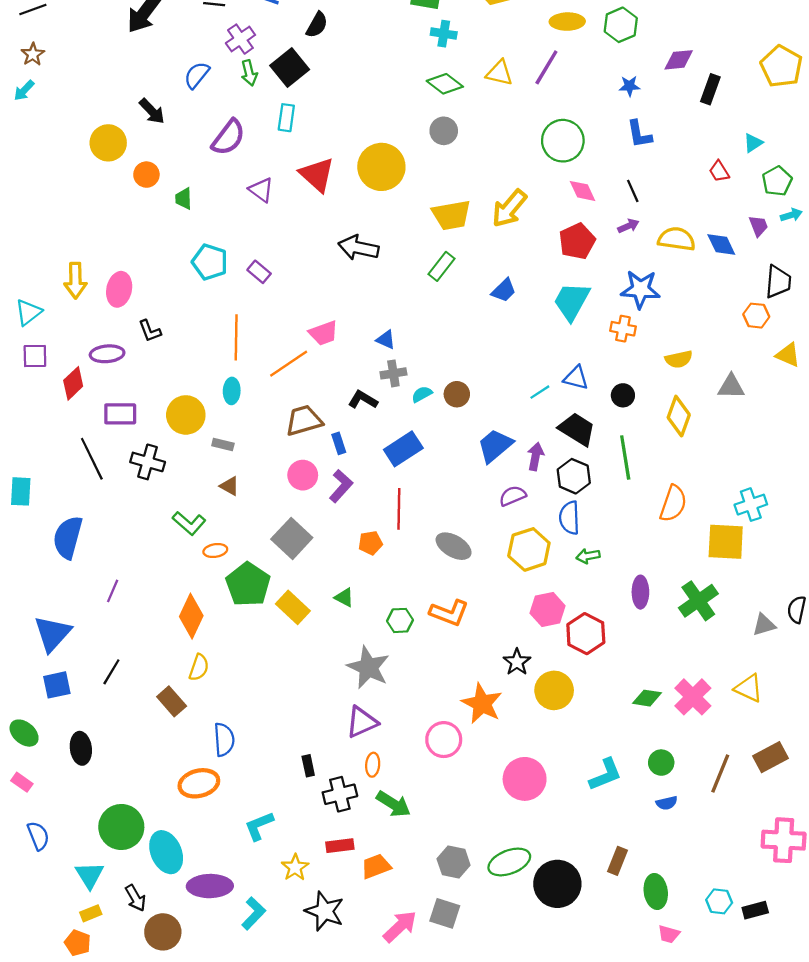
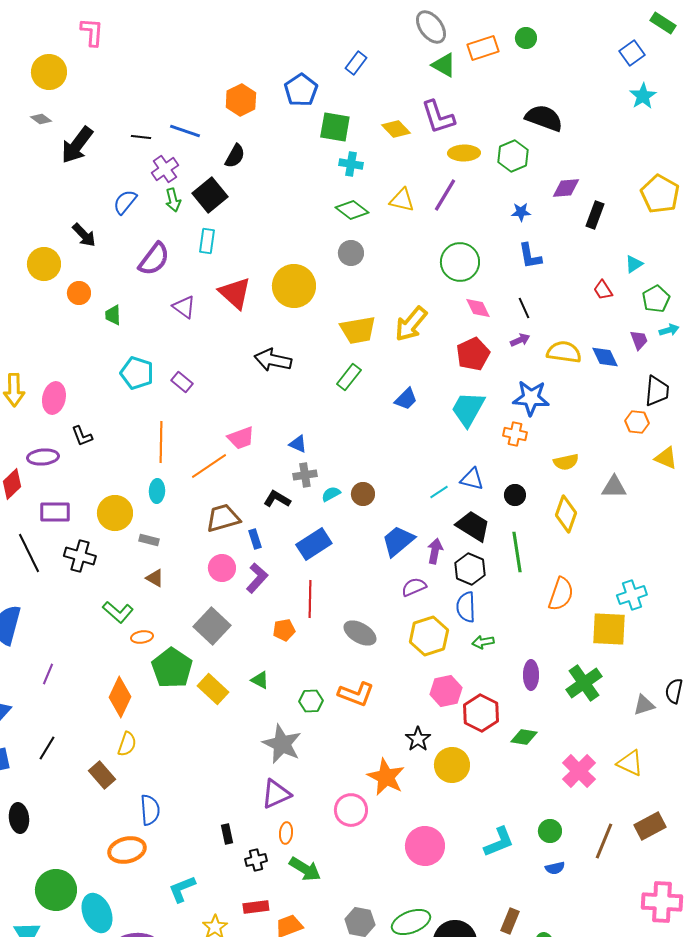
green diamond: (647, 698) -> (524, 737), moved
black cross: (340, 794) -> (256, 860), size x0.7

